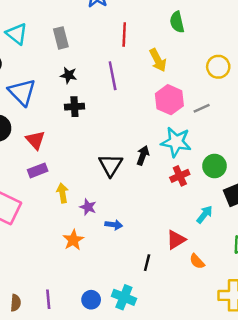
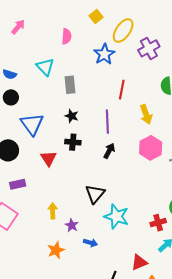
cyan triangle: (17, 34) -> (45, 67), moved
red triangle: (35, 140) -> (49, 158), moved
cyan star: (176, 142) -> (116, 217), moved
black arrow: (143, 155) -> (109, 151), moved
purple rectangle: (38, 170) -> (18, 184), moved
red cross: (180, 176) -> (158, 223), moved

